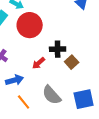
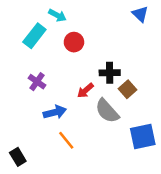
red circle: (30, 25) -> (74, 42), size x0.6
gray semicircle: (52, 95) -> (107, 111), moved

